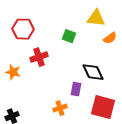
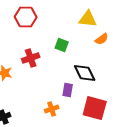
red hexagon: (23, 29) -> (26, 17), moved
green square: (69, 36) -> (62, 45), moved

